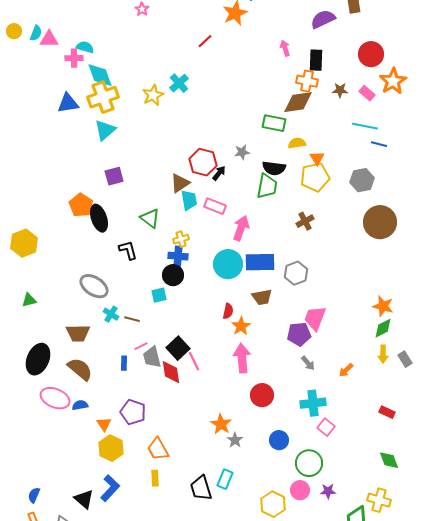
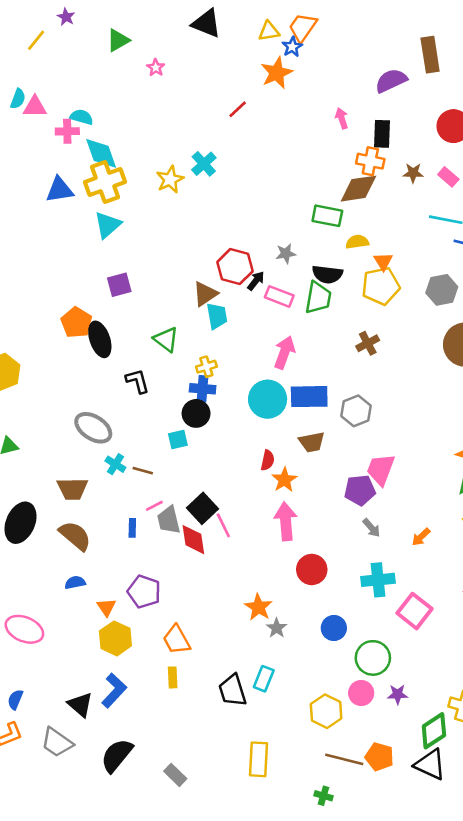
pink rectangle: (215, 206) -> (279, 296), moved
pink ellipse: (55, 398) -> (24, 629), moved
pink square: (326, 427) -> (414, 611), moved, size x1.5

